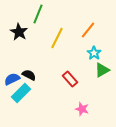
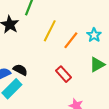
orange line: (88, 30) -> (71, 40), moved
cyan star: (94, 53) -> (94, 35), moved

